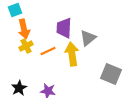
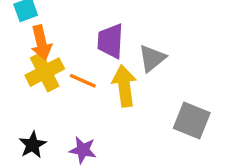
yellow cross: (26, 46) -> (45, 72), size x1.5
orange line: (48, 51) -> (83, 81), turned 49

